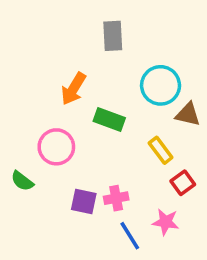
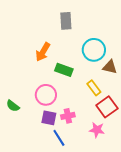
pink circle: (56, 147) -> (46, 95), moved
red square: (183, 183) -> (107, 107), size x1.5
blue line: (130, 236) -> (59, 138), moved

